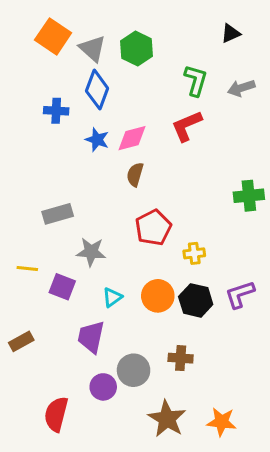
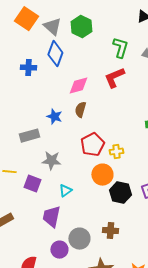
blue star: (97, 140) -> (54, 117), moved
yellow cross: (194, 253) -> (116, 152), moved
orange circle: (158, 296) -> (102, 175), moved

